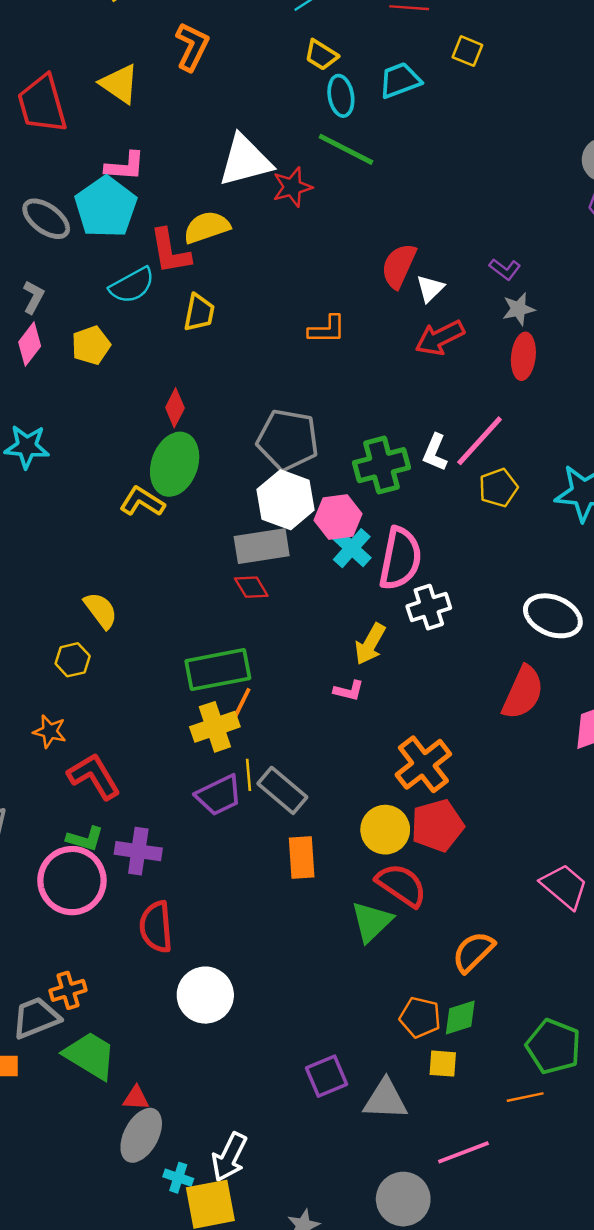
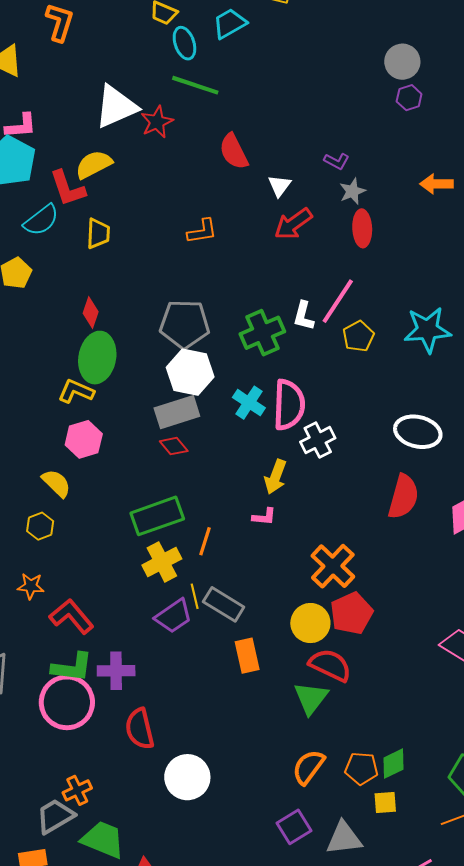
red semicircle: (399, 266) -> (234, 151), moved, turned -42
pink hexagon: (338, 517) -> (84, 439), moved
orange line: (241, 705) -> (205, 541), moved
green L-shape: (85, 839) -> (72, 667), size x1.4
orange semicircle: (473, 952) -> (308, 767), moved

